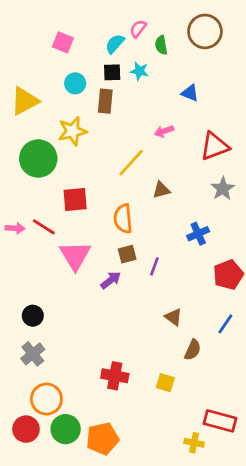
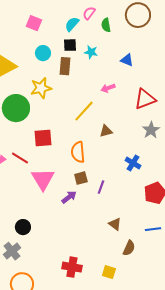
cyan star: (139, 71) -> (91, 52), moved
blue cross: (198, 234) -> (133, 163), turned -35
black circle: (33, 316) -> (23, 227), moved
blue line: (225, 324) -> (153, 229), turned 49

